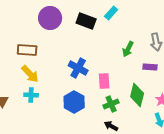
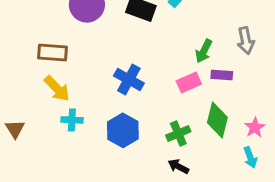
purple rectangle: (150, 67) -> (222, 75), moved
pink rectangle: (104, 81) -> (189, 83), moved, turned 70
cyan cross: (31, 95) -> (72, 120), moved

